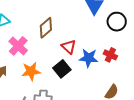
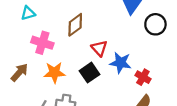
pink cross: (18, 46) -> (42, 43), turned -30
red cross: (110, 55) -> (143, 77), moved

